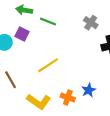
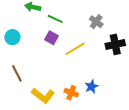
purple square: (22, 34) -> (51, 38), moved
yellow line: (48, 65) -> (75, 49), moved

